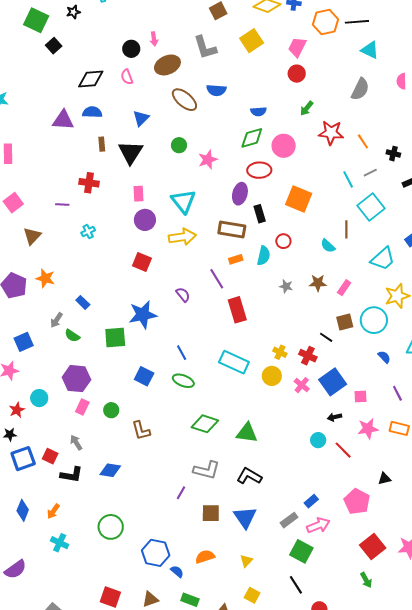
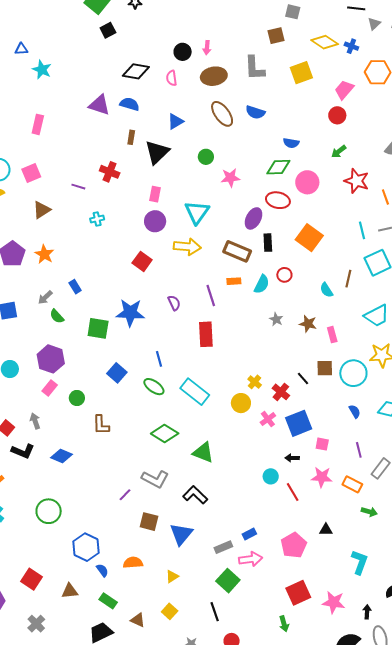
pink rectangle: (344, 288) -> (332, 335), turned -63
red rectangle: (237, 310) -> (206, 334), moved
cyan rectangle: (234, 362) -> (195, 392), moved

